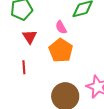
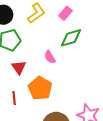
orange pentagon: (61, 50) -> (40, 88), moved

